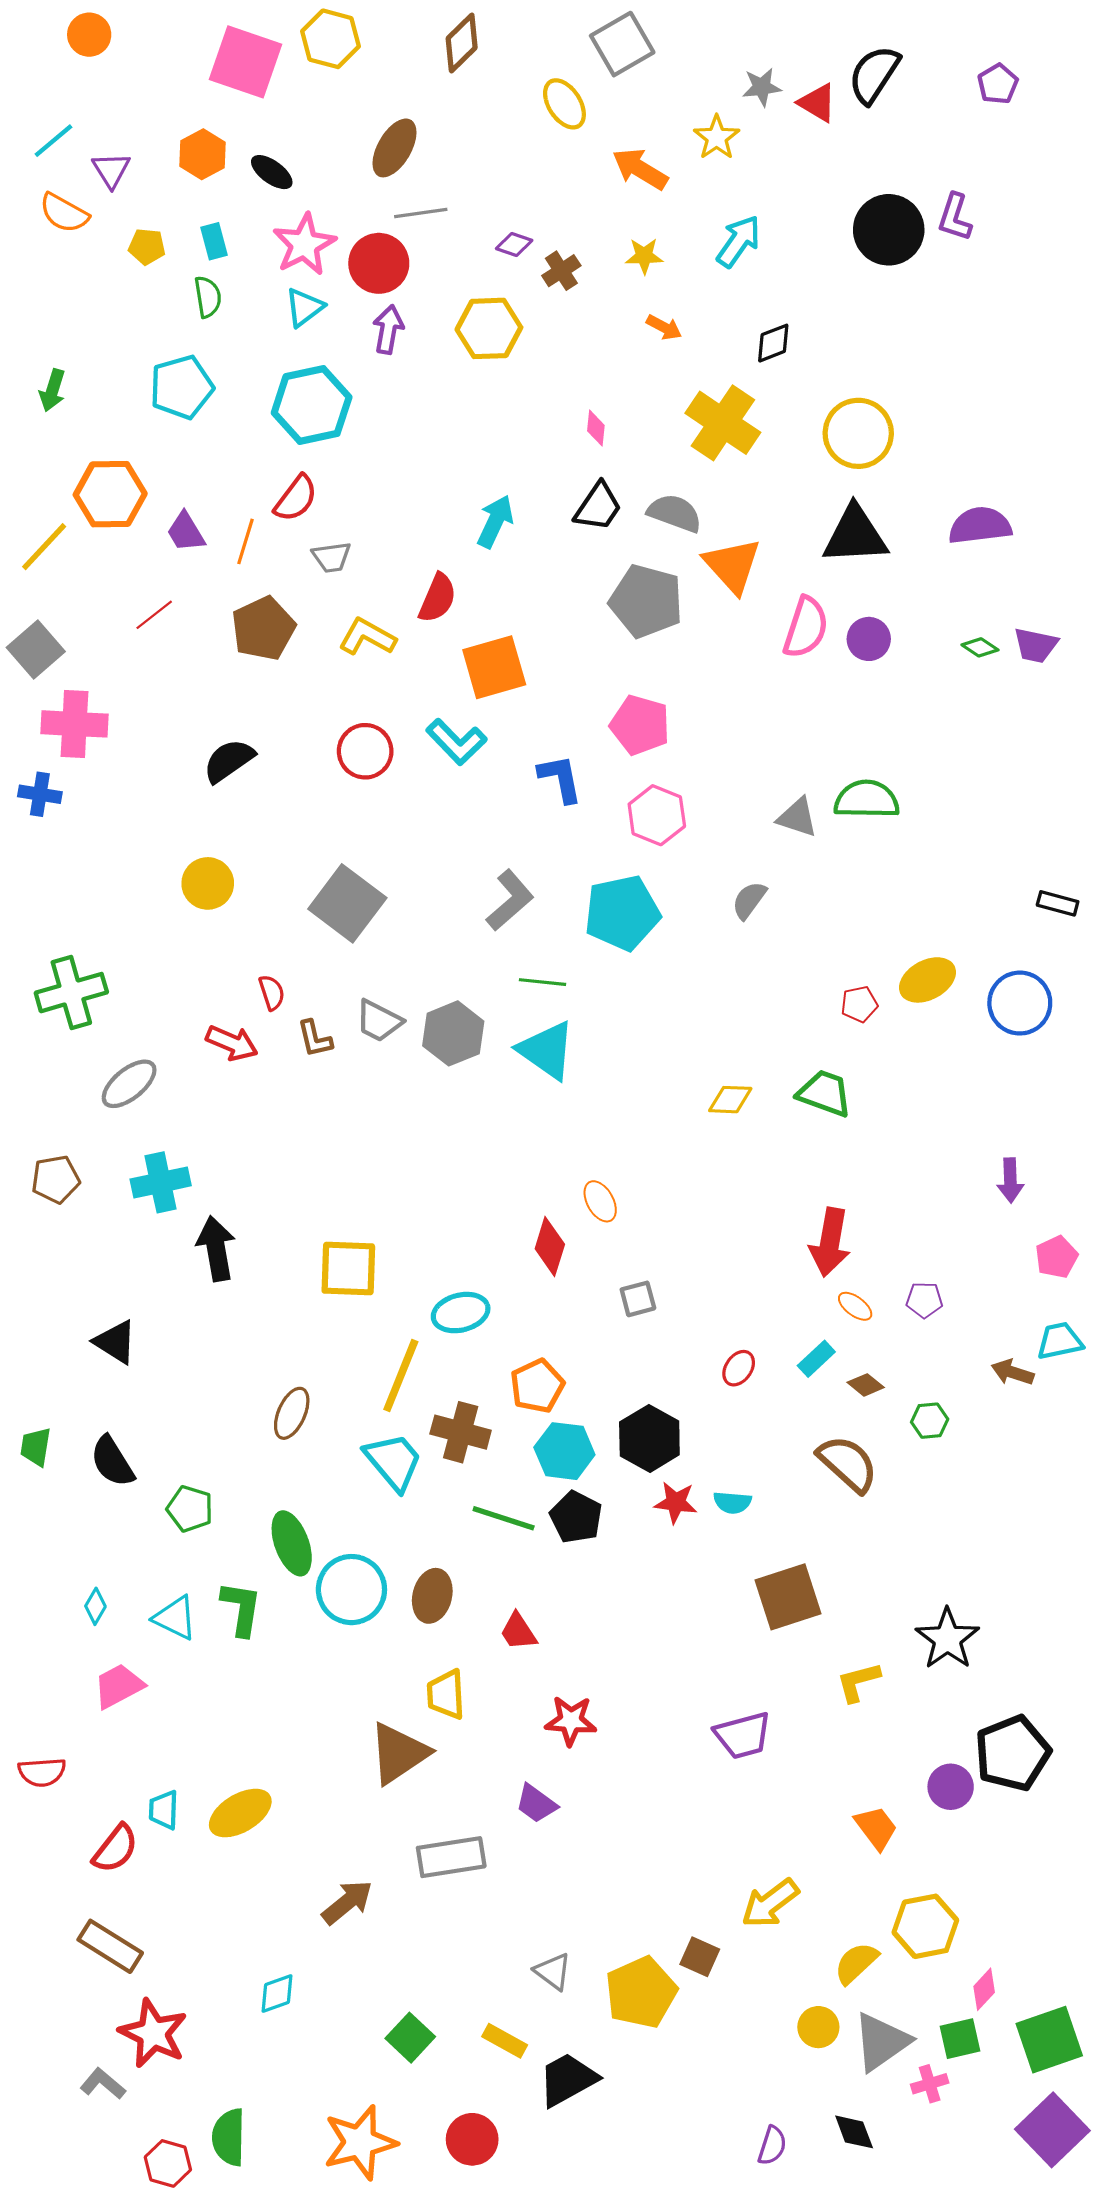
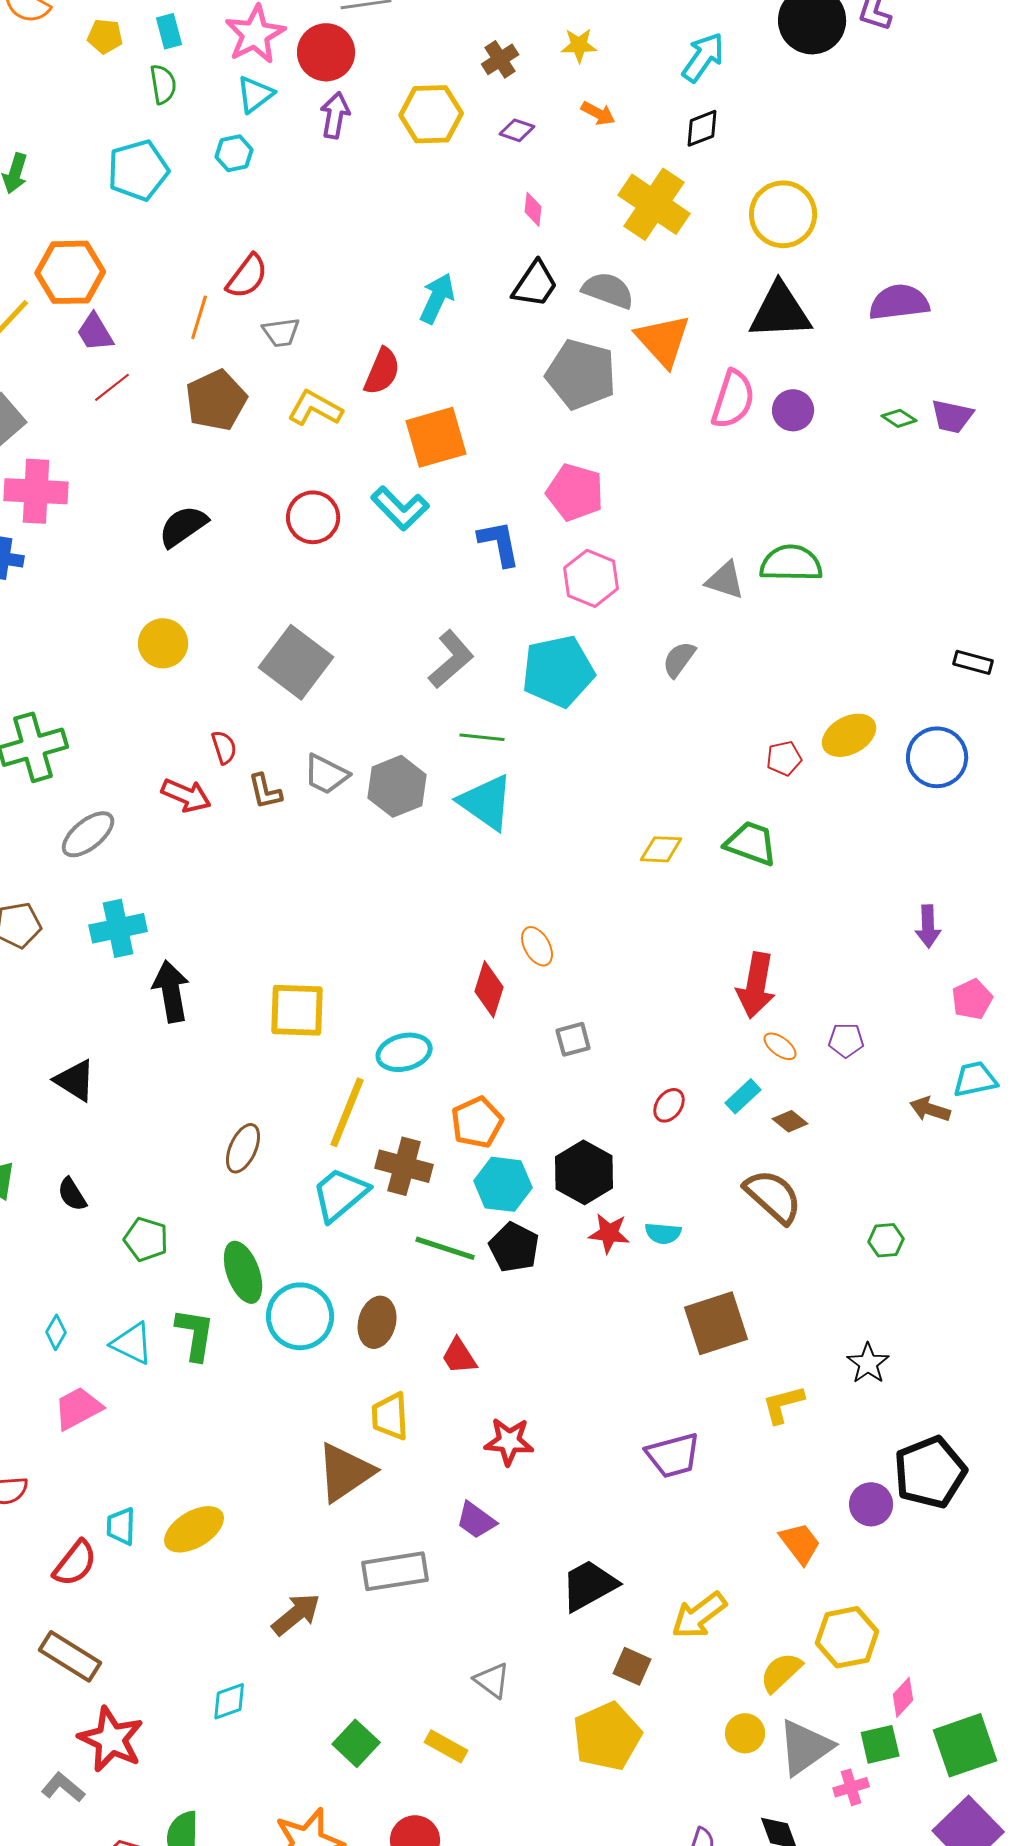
cyan arrow: (739, 241) -> (703, 57), moved
purple diamond: (514, 244) -> (517, 130), moved
cyan hexagon: (312, 405) -> (234, 153), moved, size x0.5
purple trapezoid: (186, 532) -> (95, 332), moved
green hexagon: (930, 1421) -> (886, 1240), moved
black semicircle: (112, 1462) -> (72, 1194), size x0.7
cyan trapezoid: (393, 1462) -> (340, 1194), turned -90
black star: (947, 1639) -> (868, 1363), size x0.7
yellow pentagon: (641, 1992) -> (607, 1736), moved
black trapezoid: (568, 2080) -> (589, 1585), moved

